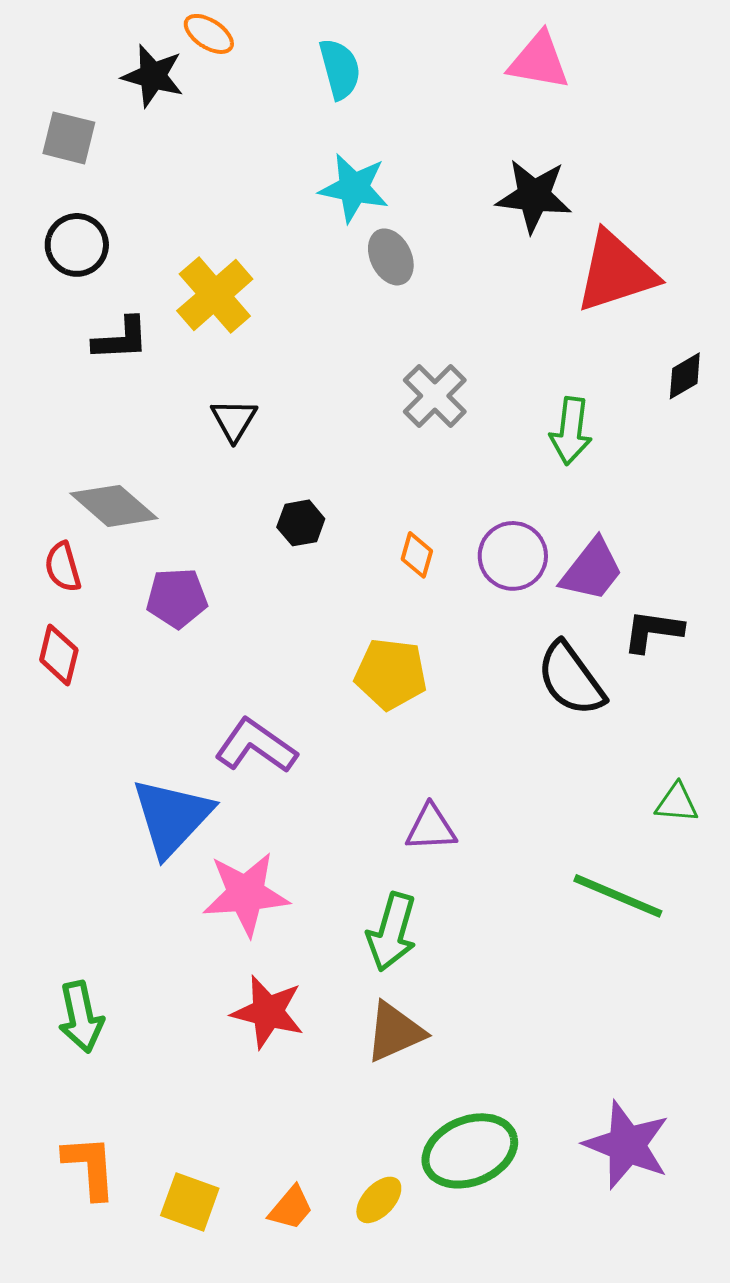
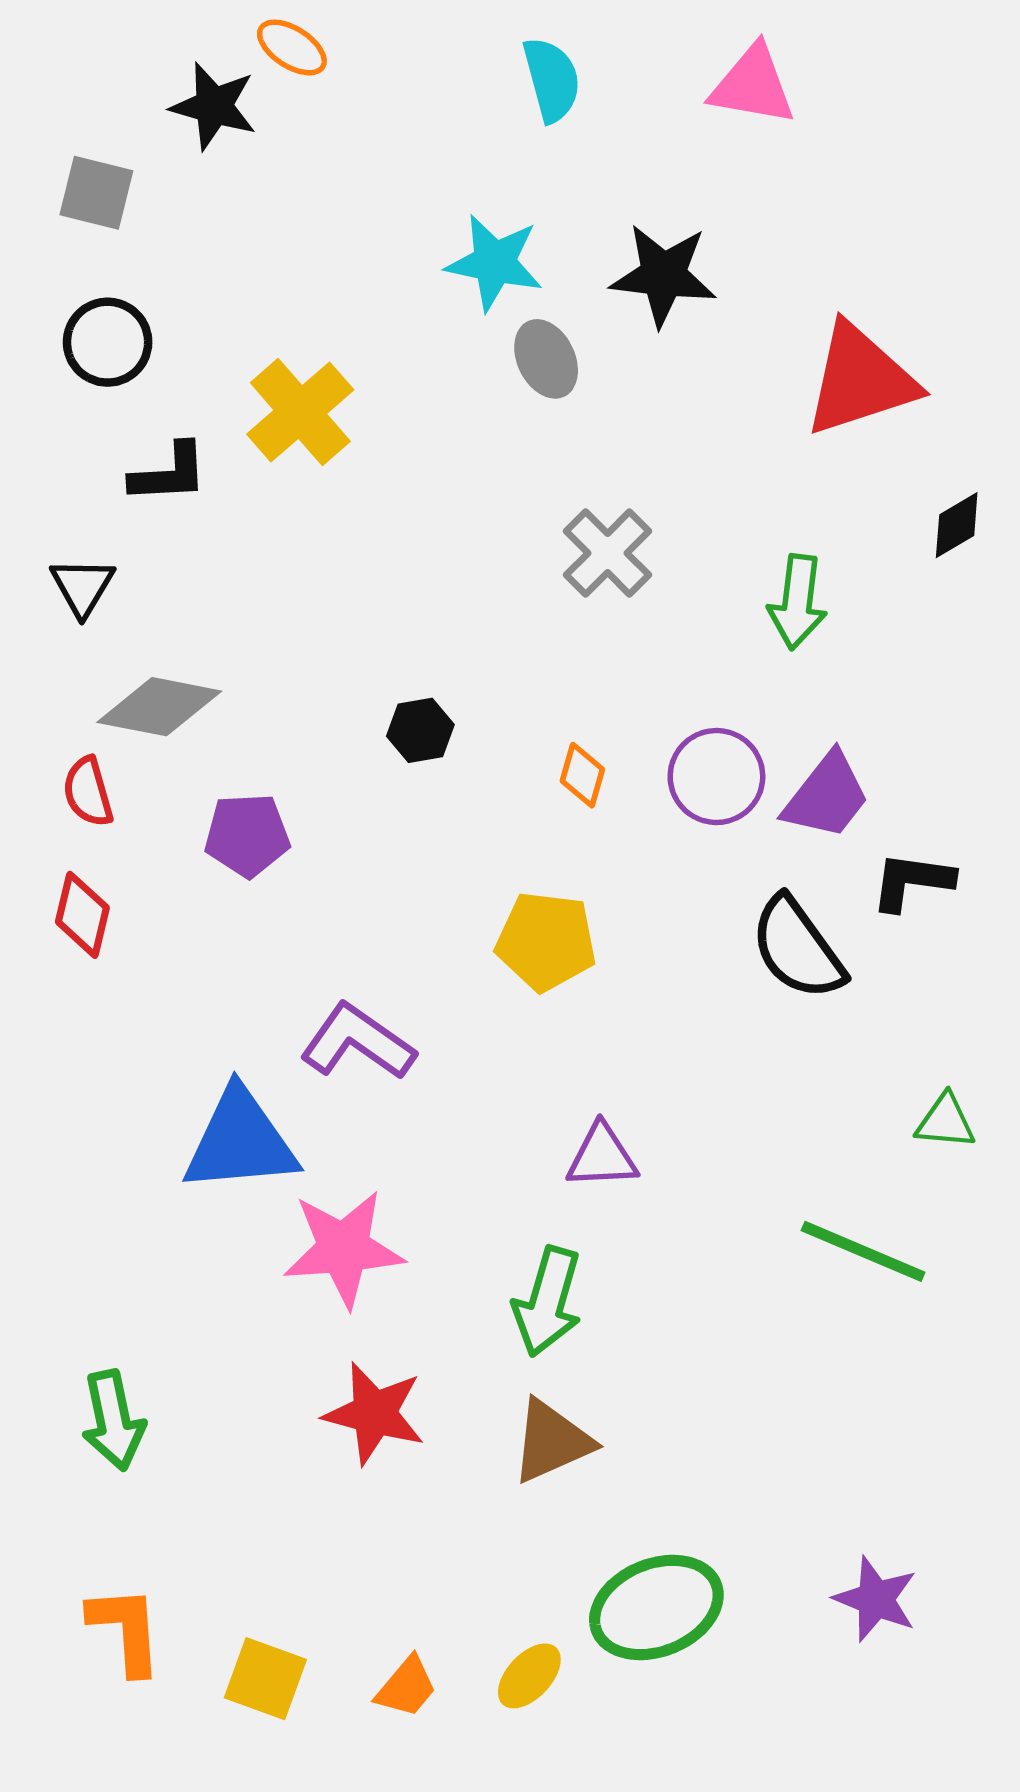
cyan semicircle: (340, 69) -> (552, 80), moved
black star: (534, 196) -> (663, 275), moved
black triangle: (234, 420) -> (82, 587), moved
gray diamond: (114, 506) -> (159, 707), turned -30
blue triangle: (172, 817) -> (240, 1141), turned 42
purple star: (627, 1145) -> (876, 1599), size x0.7

